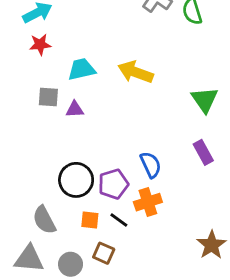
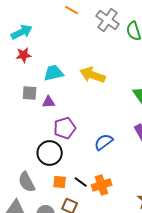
blue semicircle: (151, 165) -> (104, 142), turned -102
purple pentagon: (113, 184) -> (65, 128), moved
orange cross: (148, 202) -> (102, 185), moved

